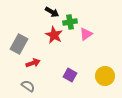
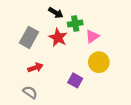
gray rectangle: (19, 44) -> (29, 37), moved
yellow circle: (105, 76) -> (99, 62), moved

